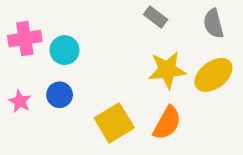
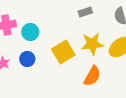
gray rectangle: (156, 17) -> (85, 12), turned -56
yellow square: (114, 123) -> (63, 52), moved

